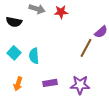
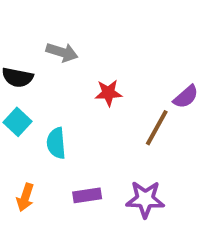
red star: (61, 12) -> (108, 93), moved
cyan square: (14, 53) -> (18, 122), moved

